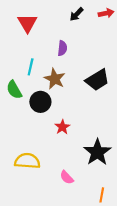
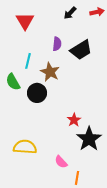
black trapezoid: (97, 80) -> (81, 50), moved
red star: (62, 127) -> (74, 120), moved
orange line: (102, 195) -> (77, 178), moved

